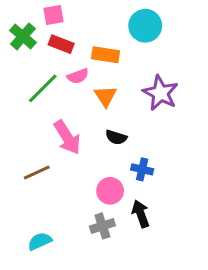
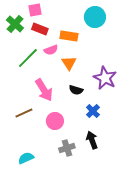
purple star: (160, 93) -> (105, 78), moved
blue cross: (142, 169) -> (93, 111), turned 32
pink circle: (110, 191) -> (55, 121), moved

